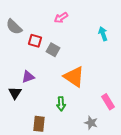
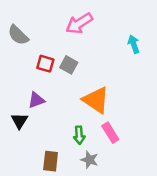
pink arrow: (61, 18) -> (79, 23), size x1.5
red square: (35, 41) -> (45, 64), moved
pink rectangle: (108, 102) -> (110, 133), moved
gray star: (91, 123) -> (90, 160), moved

